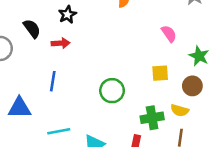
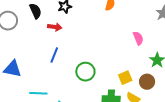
yellow square: (160, 73) -> (125, 78), moved, turned -32
blue line: (53, 81) -> (54, 55), moved

